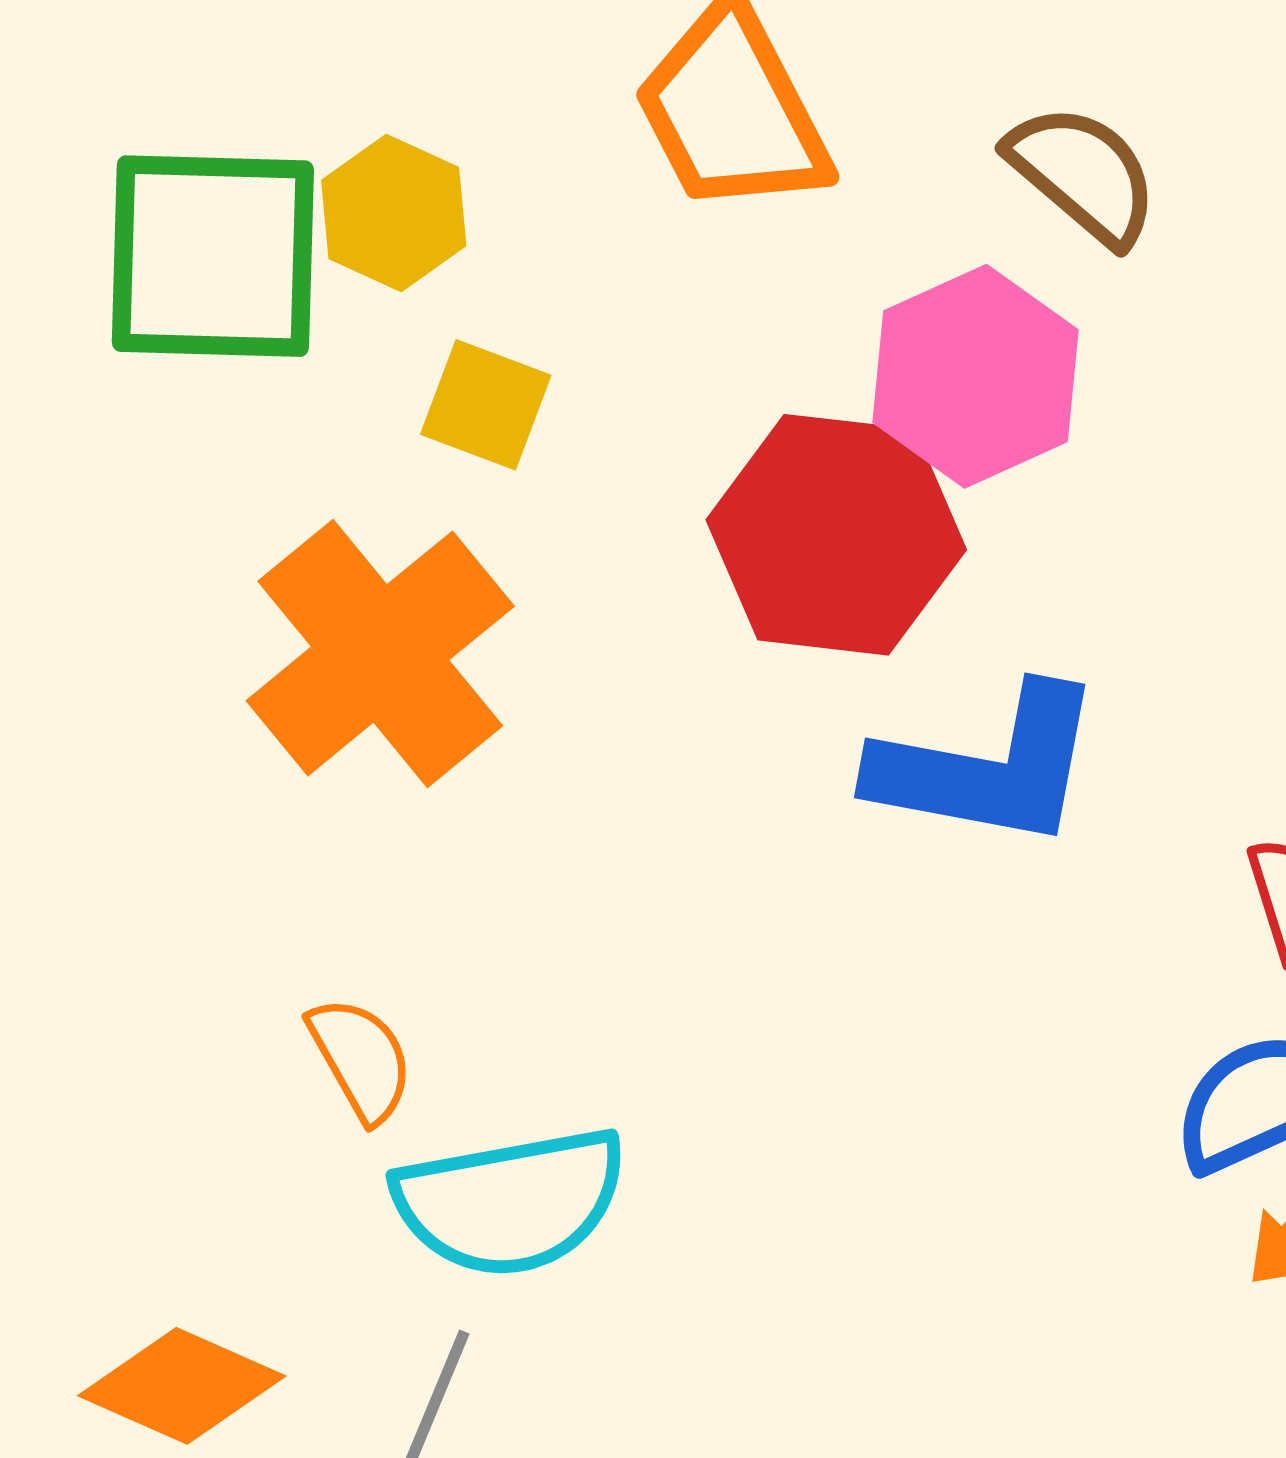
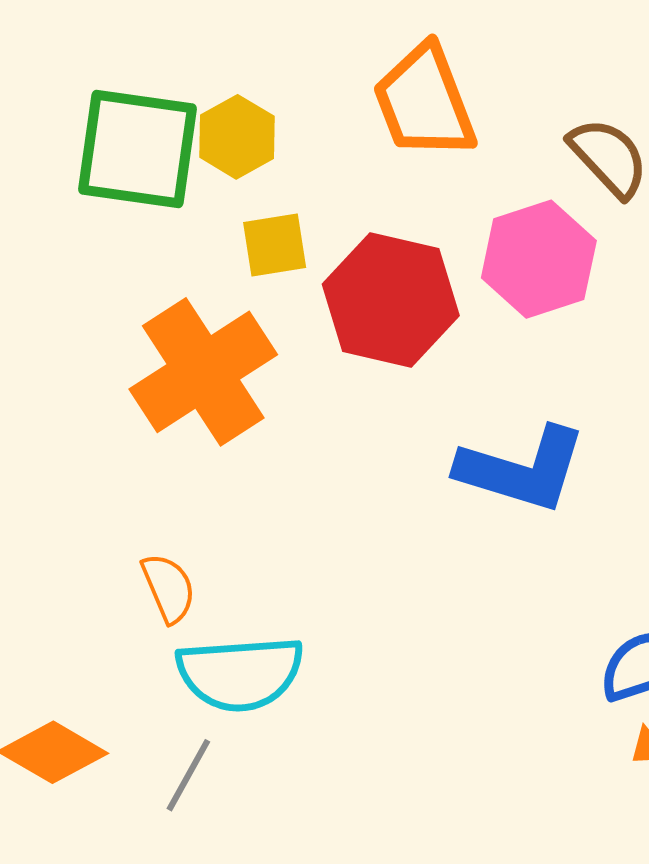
yellow square: (486, 405) -> (275, 245), turned -36
red hexagon: (836, 535) -> (391, 300), moved

